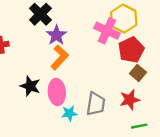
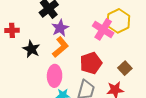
red pentagon: (131, 50) -> (91, 63), moved
black star: (30, 86) -> (31, 49), moved

